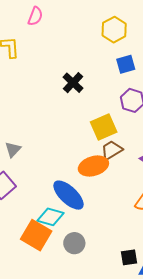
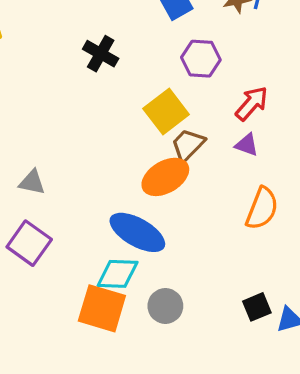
gray triangle: (13, 149) -> (32, 182), turned -48

